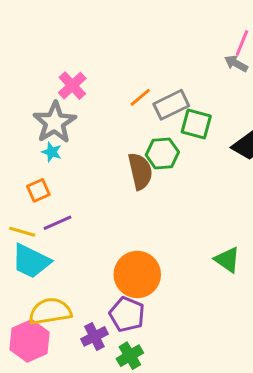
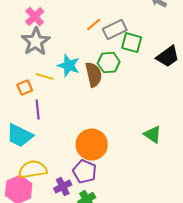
pink cross: (72, 86) -> (35, 16), moved
cyan star: (52, 152) -> (69, 66), moved, size x1.6
purple line: (58, 223) -> (38, 110), turned -72
yellow line: (22, 232) -> (45, 76), moved

